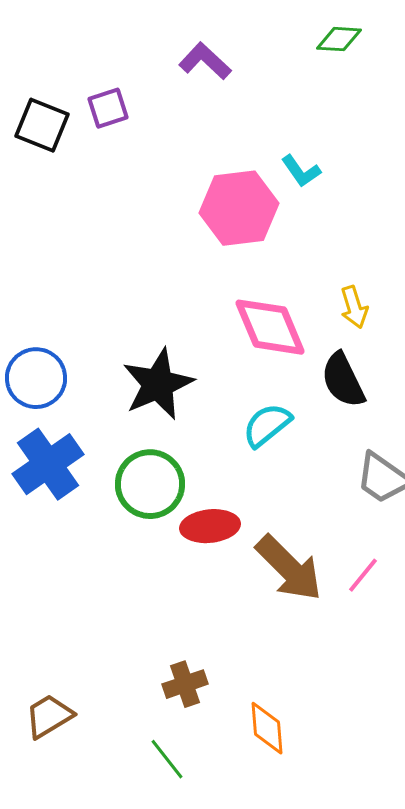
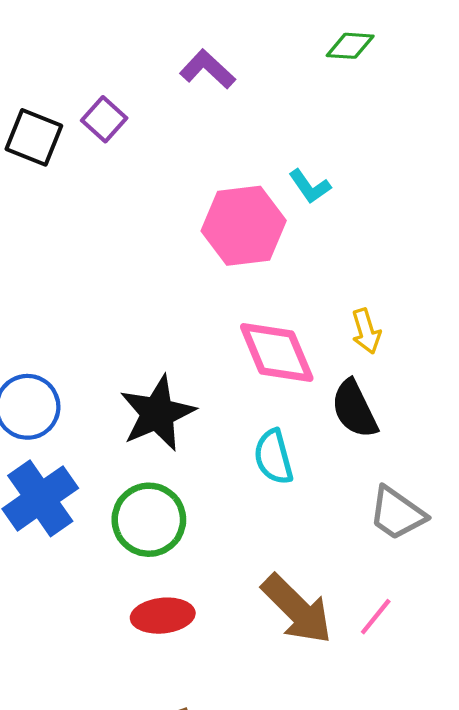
purple square: (108, 108) -> (104, 119), turned -30
cyan semicircle: (267, 425) -> (273, 457), turned -66
red ellipse: (210, 526) -> (163, 616), moved

